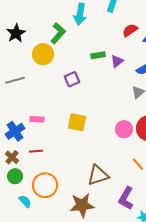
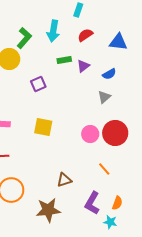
cyan arrow: (80, 14) -> (53, 31), moved
red semicircle: (130, 30) -> (85, 35), moved
brown triangle: (98, 175) -> (64, 180), size x0.7

